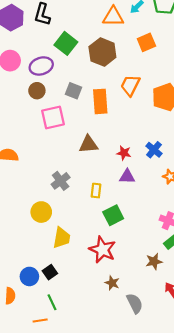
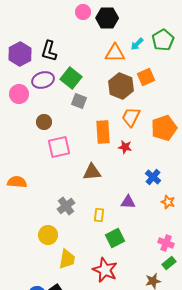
brown hexagon: (102, 52) -> (121, 86), moved
purple ellipse: (41, 66) -> (43, 80), moved
gray square: (73, 91) -> (79, 101), moved
red star: (124, 153) -> (125, 147), moved

